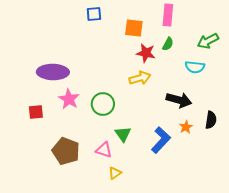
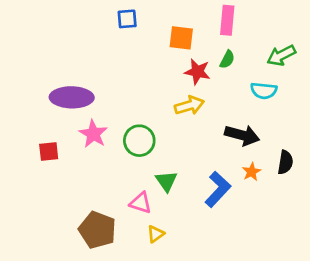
brown pentagon: (66, 151) -> (97, 230), moved

